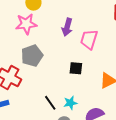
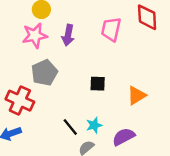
purple arrow: (67, 27) -> (68, 35), moved
pink trapezoid: (89, 39) -> (111, 29), moved

